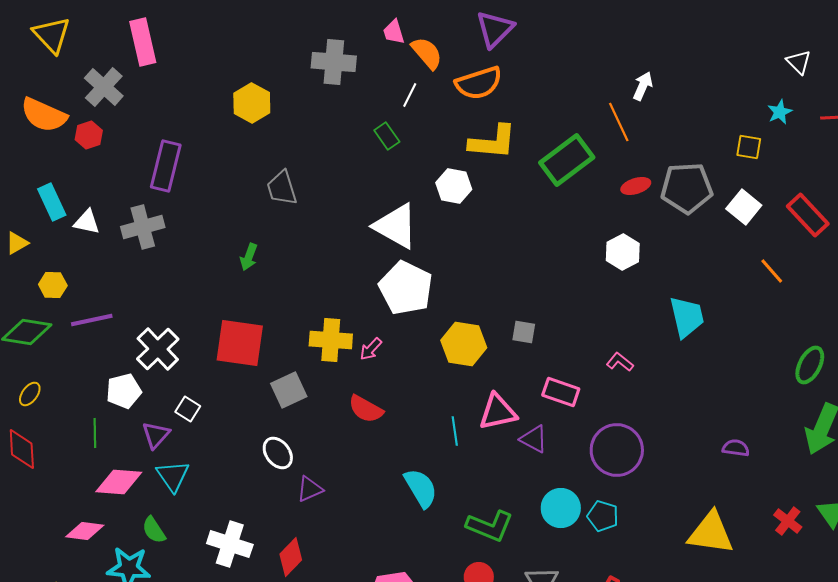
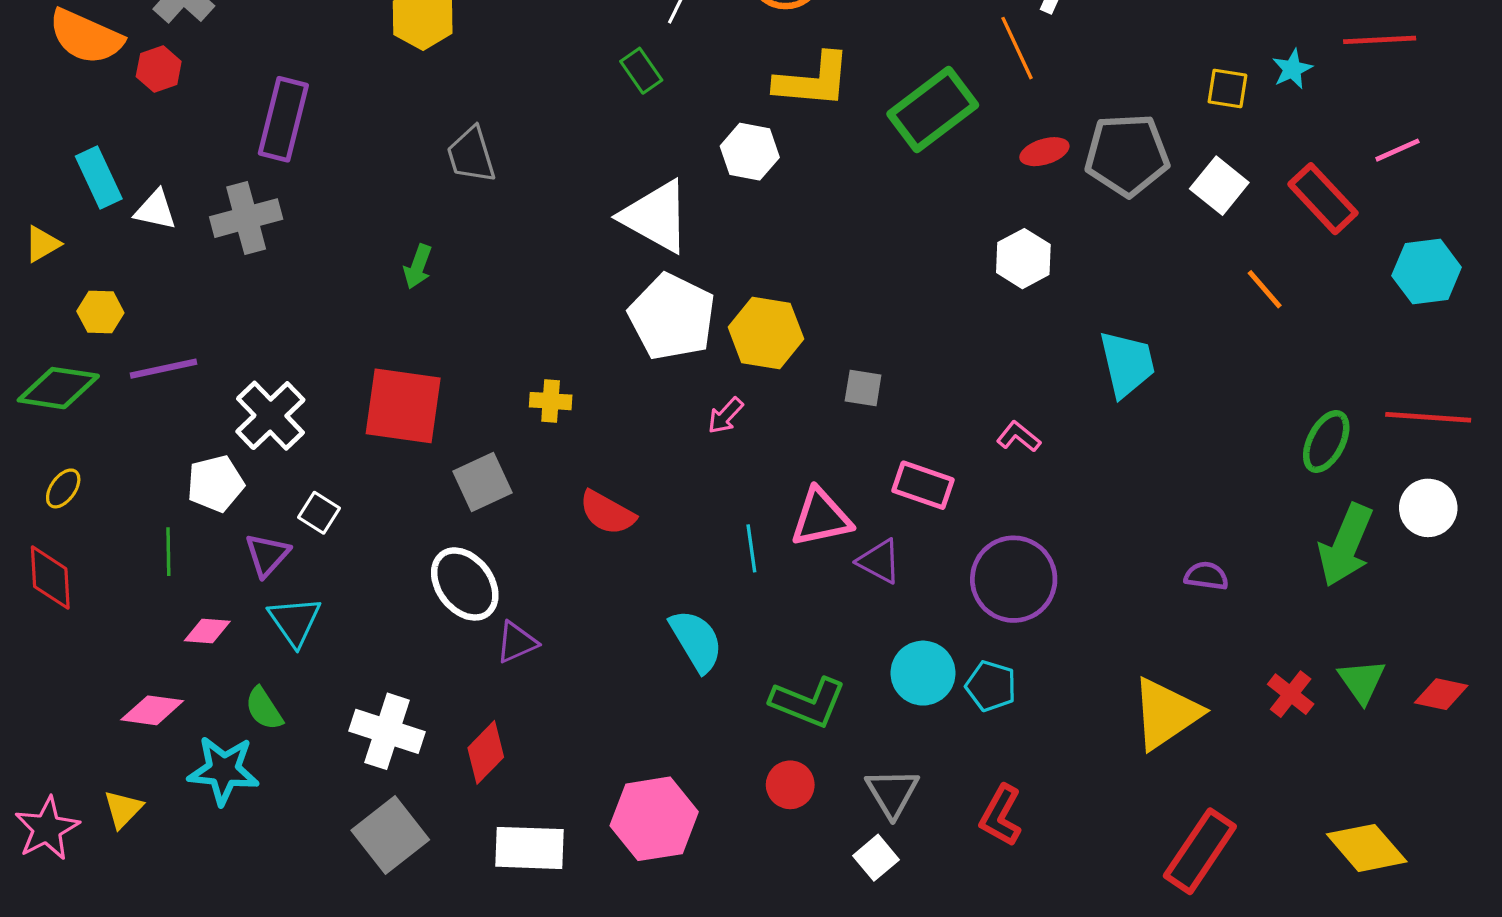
cyan star: (780, 112) -> (1292, 69), moved
yellow cross: (331, 340) -> (551, 401), size x0.6
yellow hexagon: (464, 344) -> (766, 333), moved
pink arrow: (371, 349) -> (725, 416), moved
white ellipse: (278, 453) -> (465, 584), size x1.4
pink diamond: (119, 482) -> (207, 631), size x0.6
yellow triangle: (711, 533) -> (1166, 714), turned -42

